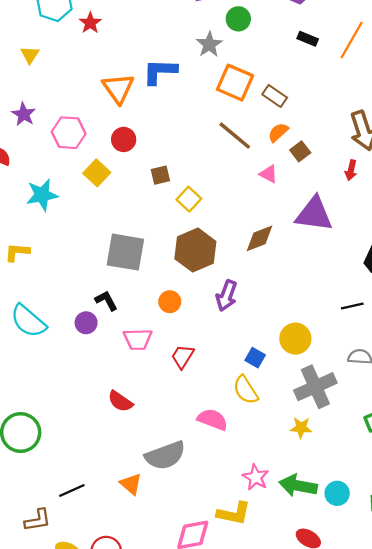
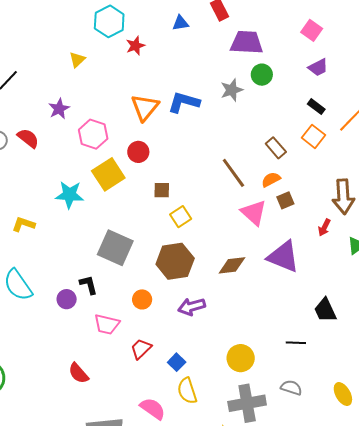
orange square: (235, 83) -> (314, 136), moved, size x0.7
yellow square: (97, 173) -> (108, 174), size x1.4
pink triangle: (269, 174) -> (254, 213), size x1.6
cyan star: (42, 195) -> (69, 195), moved
purple arrow: (227, 296) -> (192, 307), turned 40
blue square: (255, 358) -> (177, 362), moved

